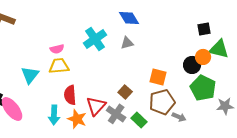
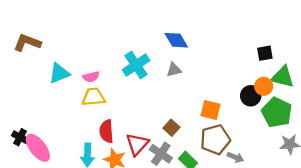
cyan triangle: (30, 75) -> (59, 73), moved, turned 30
green pentagon: (203, 88) -> (277, 112), moved

